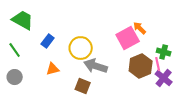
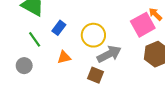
green line: (15, 50) -> (35, 39), moved
gray arrow: (96, 66) -> (109, 54), turned 135

